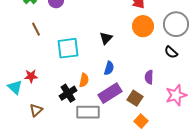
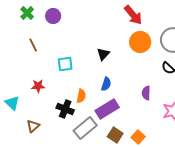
cyan square: (68, 48) -> (65, 64), size x0.7
red star: (31, 76) -> (38, 86), moved
black cross: (68, 93) -> (65, 109), turned -36
brown square: (135, 98) -> (115, 135), moved
gray rectangle: (88, 112) -> (85, 128), turned -40

